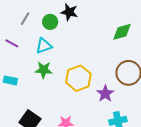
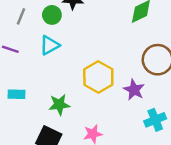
green star: (44, 70) -> (59, 105), moved

